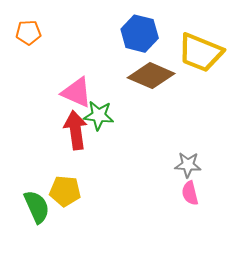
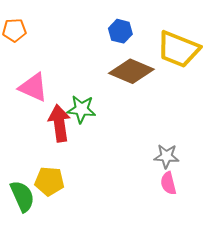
blue hexagon: (140, 34) -> (120, 31), size x0.7
pink triangle: (77, 92) -> (33, 87), moved

